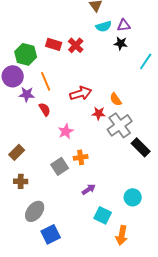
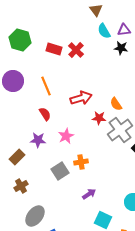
cyan semicircle: (104, 26) -> (104, 31), turned 77
green hexagon: (26, 54) -> (20, 40), moved
purple star: (27, 94) -> (38, 140), moved
brown cross: (21, 181) -> (21, 186), turned -32

